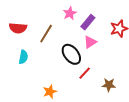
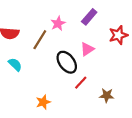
pink star: (70, 13) -> (58, 23), moved
purple rectangle: (88, 22) -> (89, 17), moved
cyan semicircle: (23, 57) -> (15, 65), turned -56

